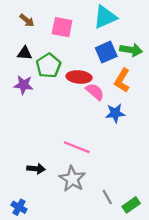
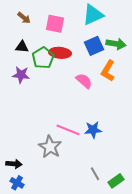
red ellipse: (79, 77) -> (60, 53), moved
blue star: (115, 113) -> (93, 130), moved
black arrow: (36, 169) -> (14, 164), moved
gray star: (72, 179) -> (50, 147), moved

